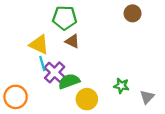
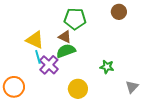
green pentagon: (65, 18) -> (75, 19), moved
green semicircle: (69, 81) -> (66, 51), moved
green star: (121, 86) -> (107, 67), moved

